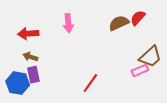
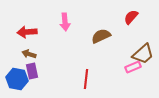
brown semicircle: (119, 23) -> (101, 36), moved
red line: (90, 83) -> (86, 79), turned -30

